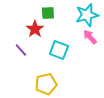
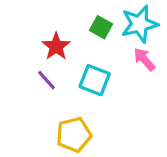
green square: (48, 13) -> (101, 27), moved, turned 32
purple line: (21, 50) -> (47, 80), moved

